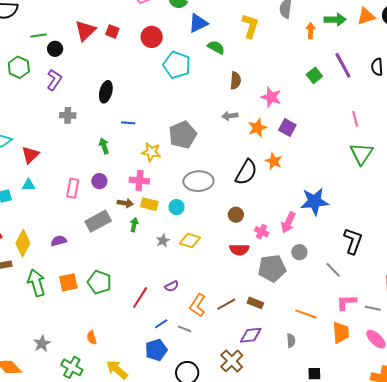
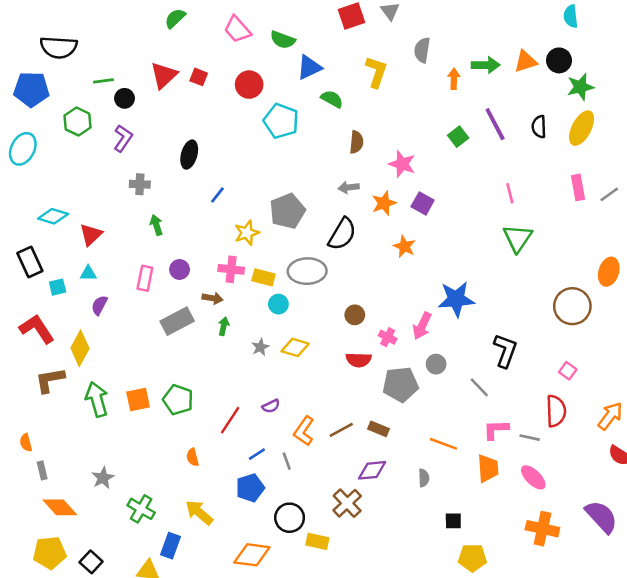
blue line: (128, 123) -> (217, 195), turned -56
green arrow: (104, 146) -> (156, 225), moved
yellow star: (151, 152) -> (247, 233), turned -30
black semicircle: (246, 172) -> (342, 234), moved
yellow rectangle: (149, 204) -> (264, 277), moved
purple semicircle: (59, 241) -> (99, 305), moved, turned -49
gray line: (184, 329) -> (287, 461), turned 48
orange semicircle: (92, 338) -> (193, 457), moved

